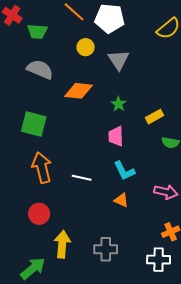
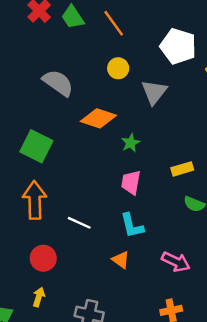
white pentagon: (110, 18) -> (178, 46), moved
green trapezoid: (37, 32) -> (73, 17), moved, turned 40
green star: (119, 104) -> (131, 143), moved
red circle: (39, 214) -> (43, 258), moved
yellow arrow: (62, 244) -> (39, 297), size x0.6

